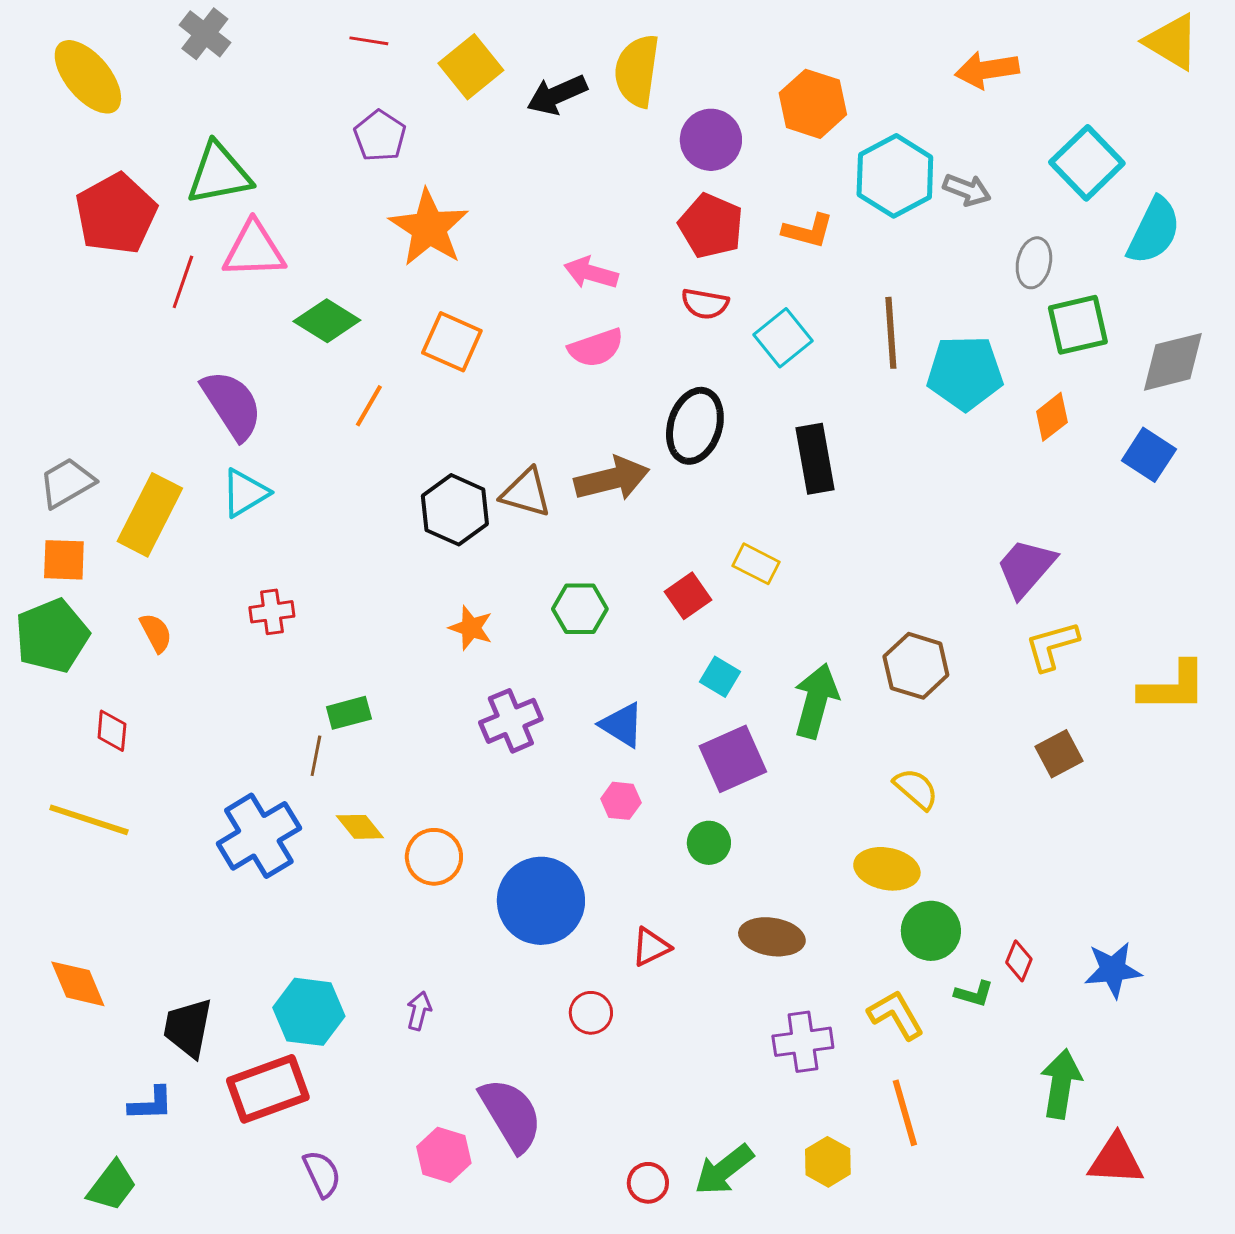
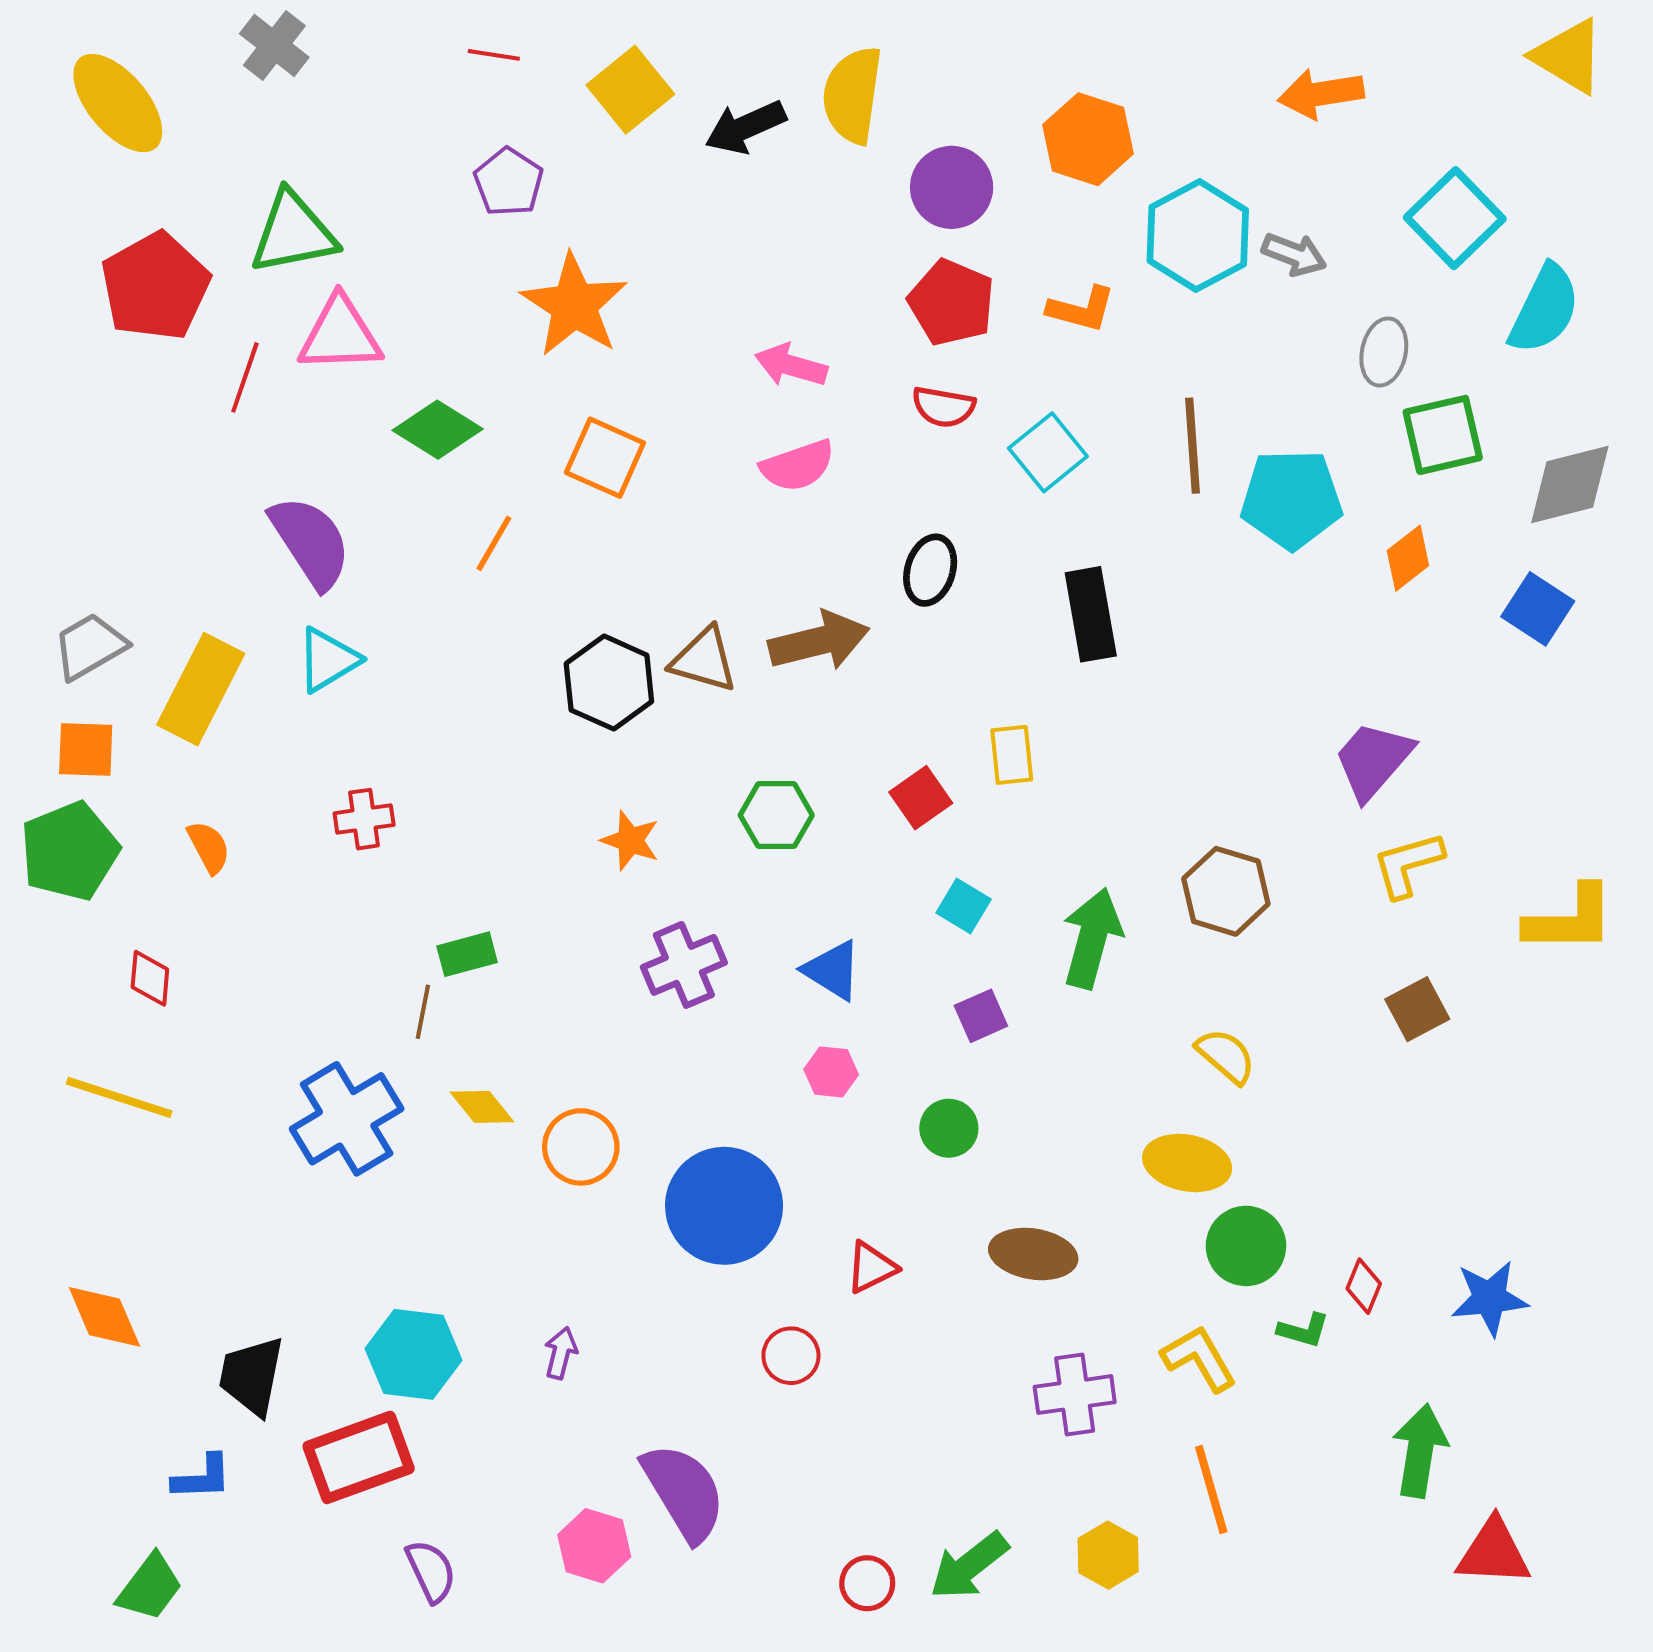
black ellipse: (695, 426) -> (930, 570), size x0.7
yellow rectangle: (756, 564) -> (1012, 755), turned 57
purple square: (733, 759) -> (981, 1016), size x0.6

